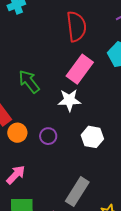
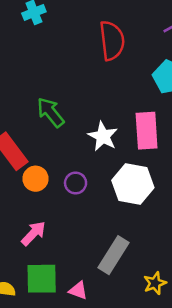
pink rectangle: (80, 69) -> (147, 131), moved, turned -40
white star: (69, 100) -> (103, 136), turned 30
white hexagon: (92, 137) -> (133, 184), size x1.4

